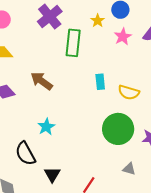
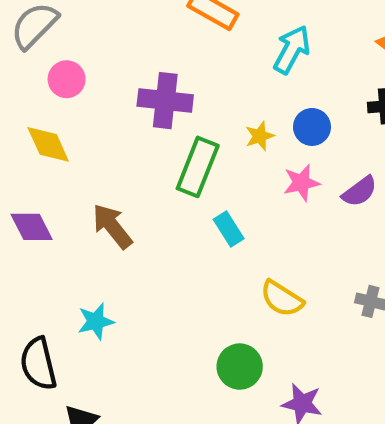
purple cross: (50, 17) -> (165, 101), turned 30
cyan rectangle: (100, 82) -> (229, 229), moved, turned -42
green circle: (118, 129) -> (240, 367), size x0.7

